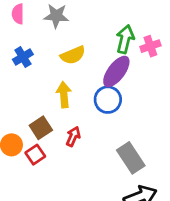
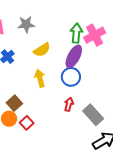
pink cross: (150, 46) -> (95, 35), size x1.5
brown square: (41, 128) -> (14, 103), moved
red arrow: (73, 136) -> (69, 104), moved

